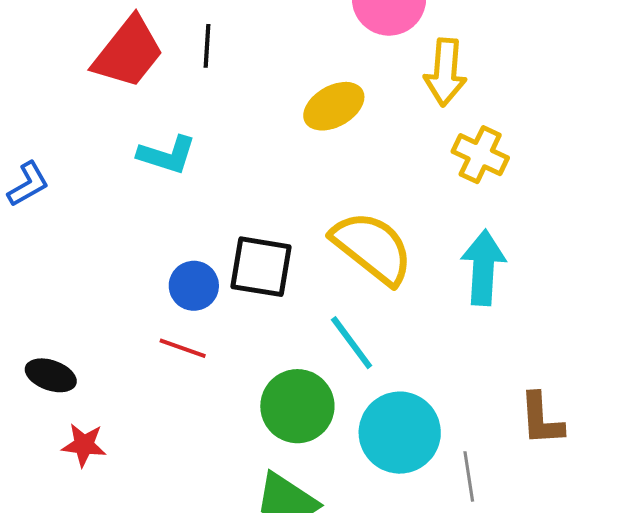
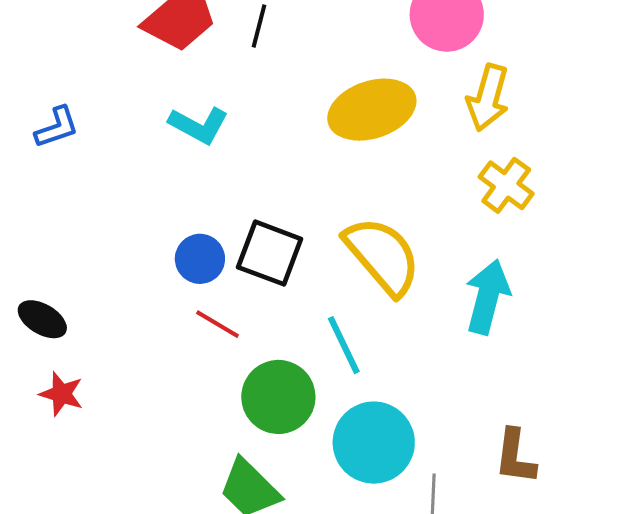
yellow ellipse: (334, 106) -> (372, 110), size x1.4
red line: (183, 348) -> (217, 324), moved

